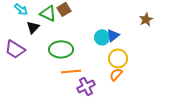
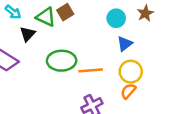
brown star: (146, 19) -> (145, 13), moved
cyan circle: (102, 37) -> (116, 18), moved
orange line: (71, 71) -> (91, 70), moved

